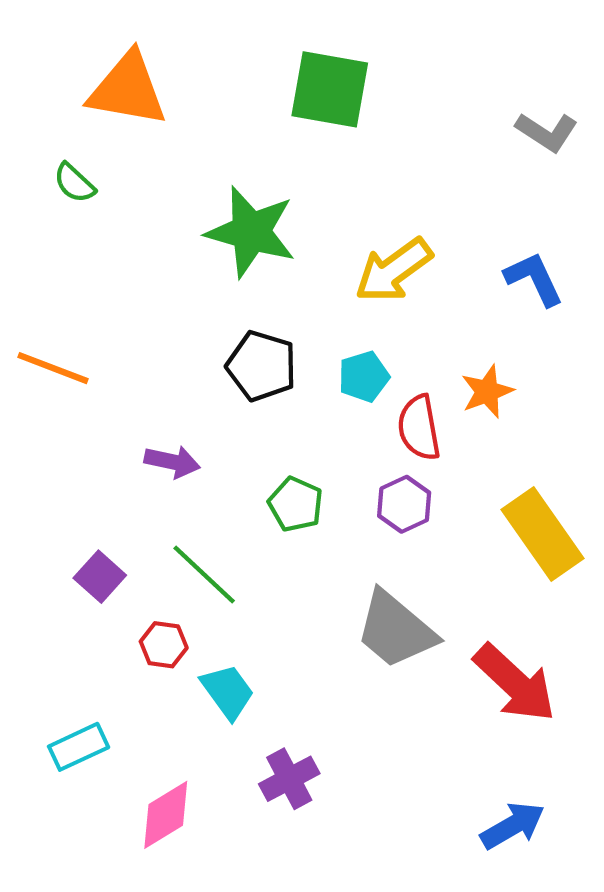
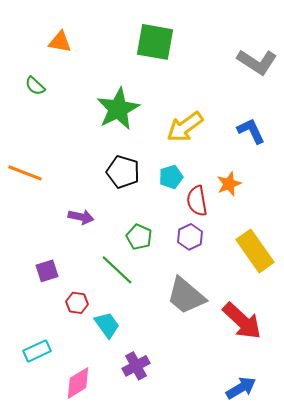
orange triangle: (128, 89) -> (60, 42), size x0.6
gray L-shape: (547, 132) -> (257, 62), size x1.4
green star: (251, 232) -> (118, 109), turned 30
green line: (204, 574) -> (117, 270), moved
purple square: (100, 577) -> (47, 271), turned 30

